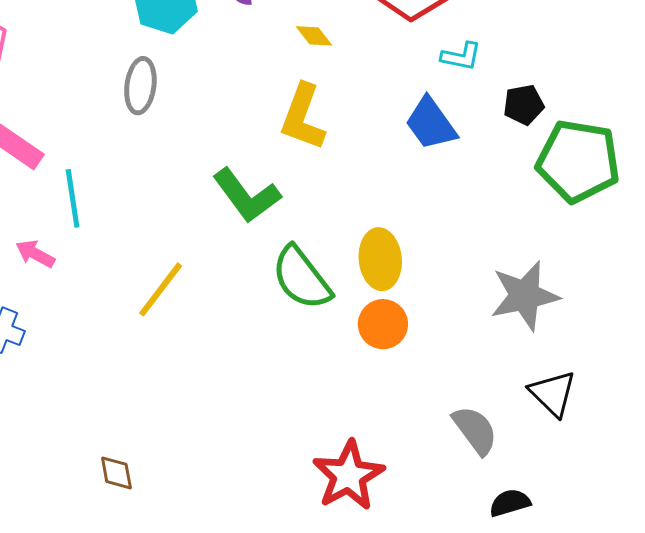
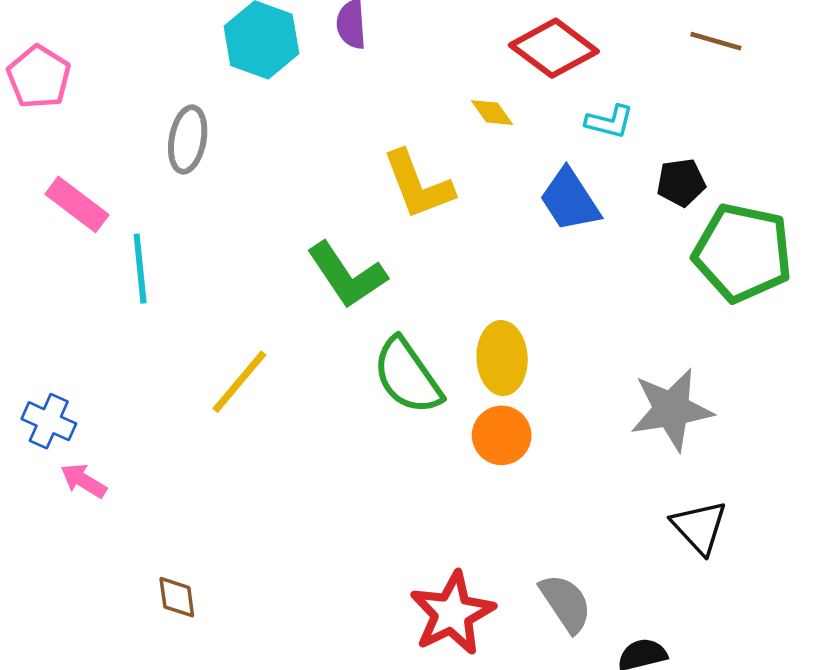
yellow diamond: (314, 36) -> (492, 113), moved
gray ellipse: (140, 86) -> (188, 139), moved
yellow L-shape: (303, 117) -> (418, 185), turned -44
pink arrow: (35, 254) -> (84, 481), moved
gray semicircle: (475, 430) -> (566, 603), moved

